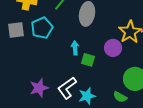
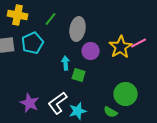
purple circle: (113, 48) -> (91, 51), moved
purple star: (39, 88) -> (30, 103), turned -30

